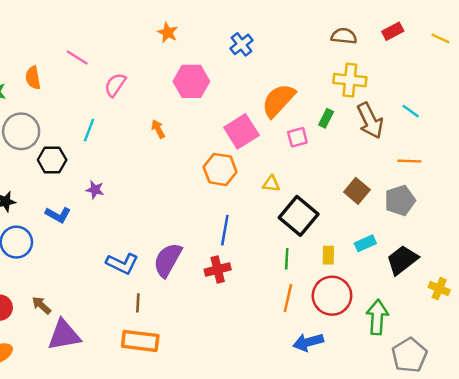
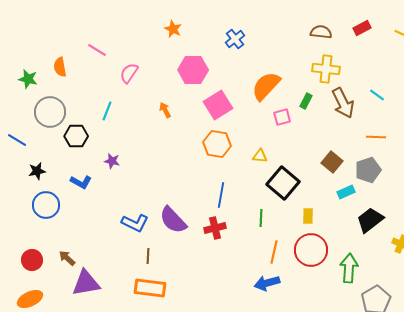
pink square: (241, 131) -> (218, 105), moved
cyan rectangle: (365, 243) -> (346, 192), moved
green line: (287, 259) -> (261, 218), moved
purple semicircle: (168, 260) -> (173, 220), turned -72
blue arrow: (308, 342) -> (267, 283), moved

